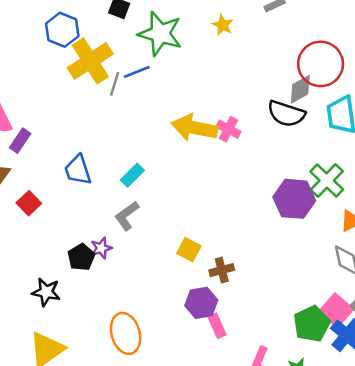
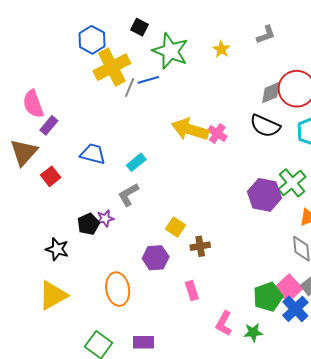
gray diamond: (300, 89) -> (271, 93), moved
blue trapezoid: (78, 170) -> (93, 154), turned 116
purple hexagon: (201, 303) -> (156, 258), moved

